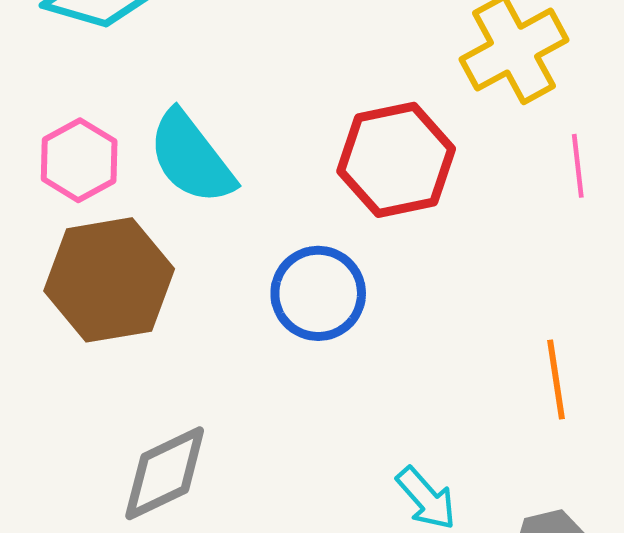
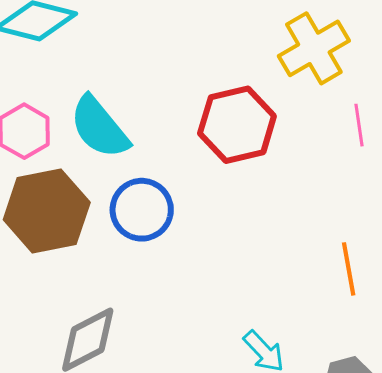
blue circle: (318, 293) -> (142, 210), moved

